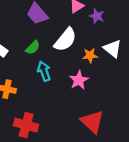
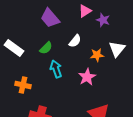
white semicircle: (65, 40) -> (75, 41), size x0.6
white triangle: (112, 49) -> (117, 49), turned 30

